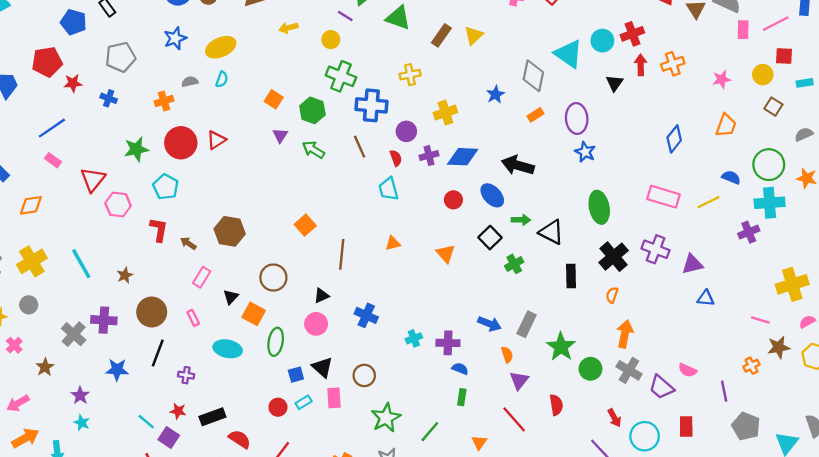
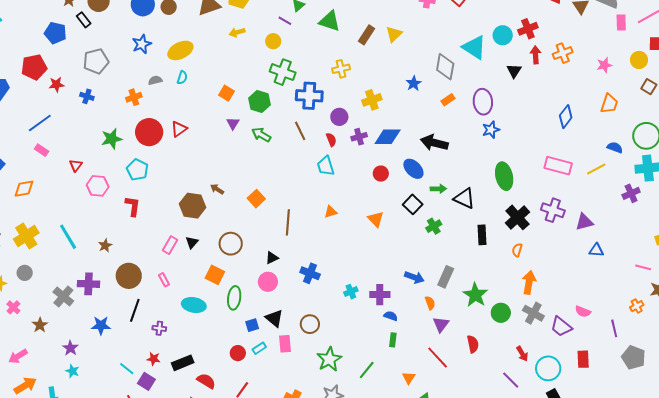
blue star: (585, 152) -> (491, 130), turned 30
red triangle: (93, 179) -> (76, 165), size x0.6
brown arrow: (188, 243) -> (217, 189), moved
black triangle: (231, 297) -> (192, 242), moved

